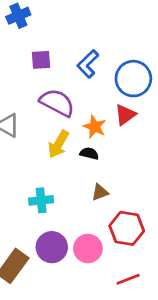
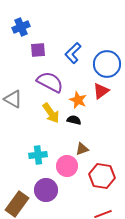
blue cross: (18, 16) -> (21, 27), moved
yellow arrow: (58, 144) -> (51, 113), turned -65
pink circle: (88, 248) -> (67, 166), moved

